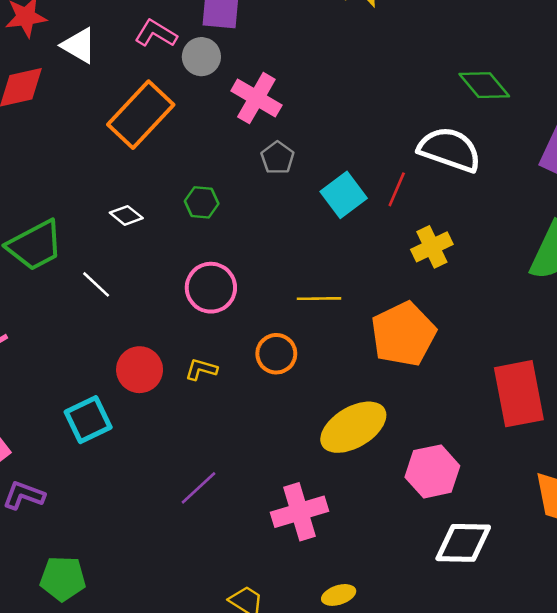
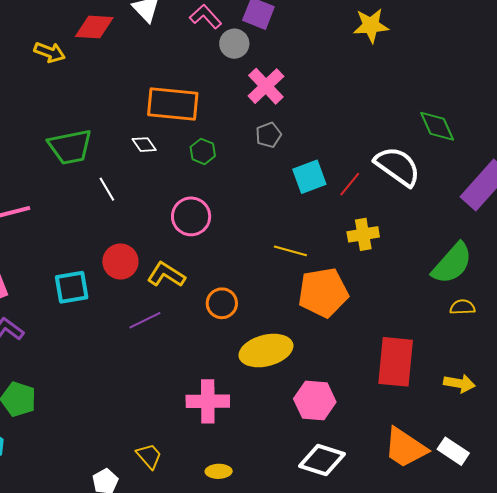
orange rectangle: (141, 115) -> (173, 104), moved, turned 36
yellow line: (319, 299) -> (290, 251), moved
orange circle: (276, 354) -> (222, 303), moved
yellow L-shape: (201, 369) -> (166, 275), size x1.5
purple line: (199, 488) -> (145, 320), moved

